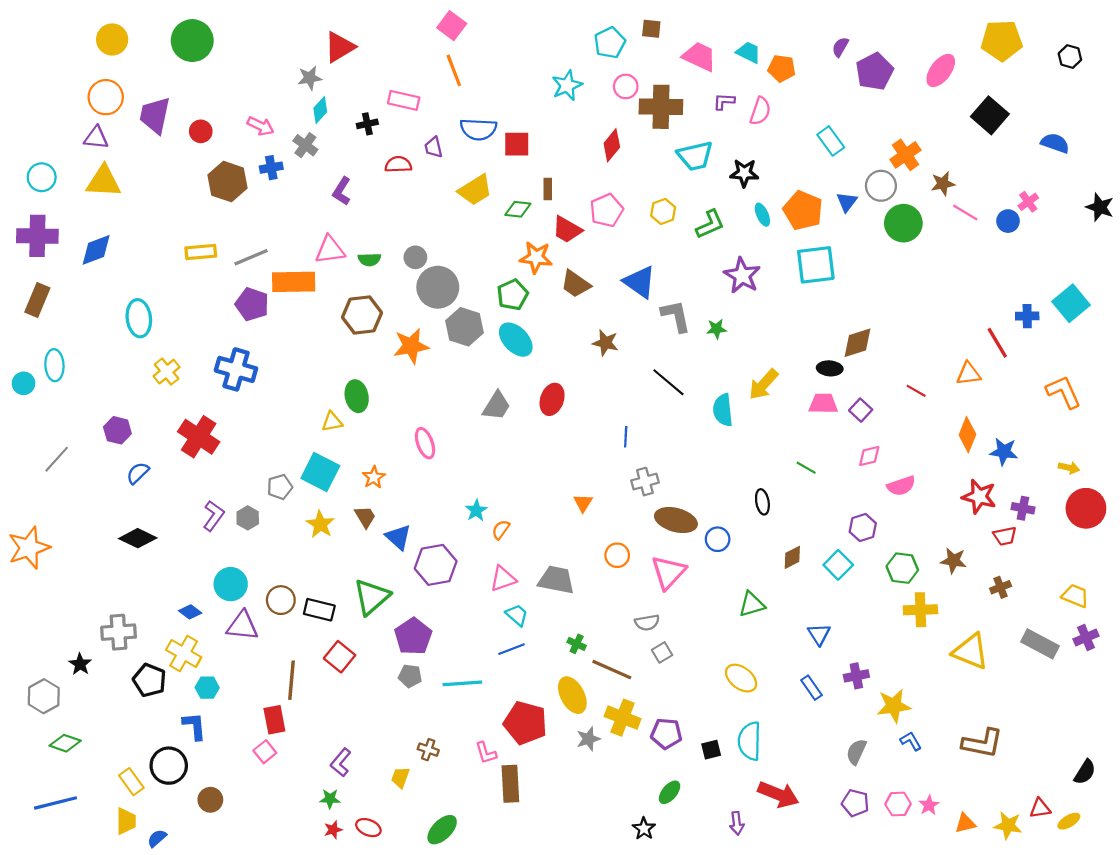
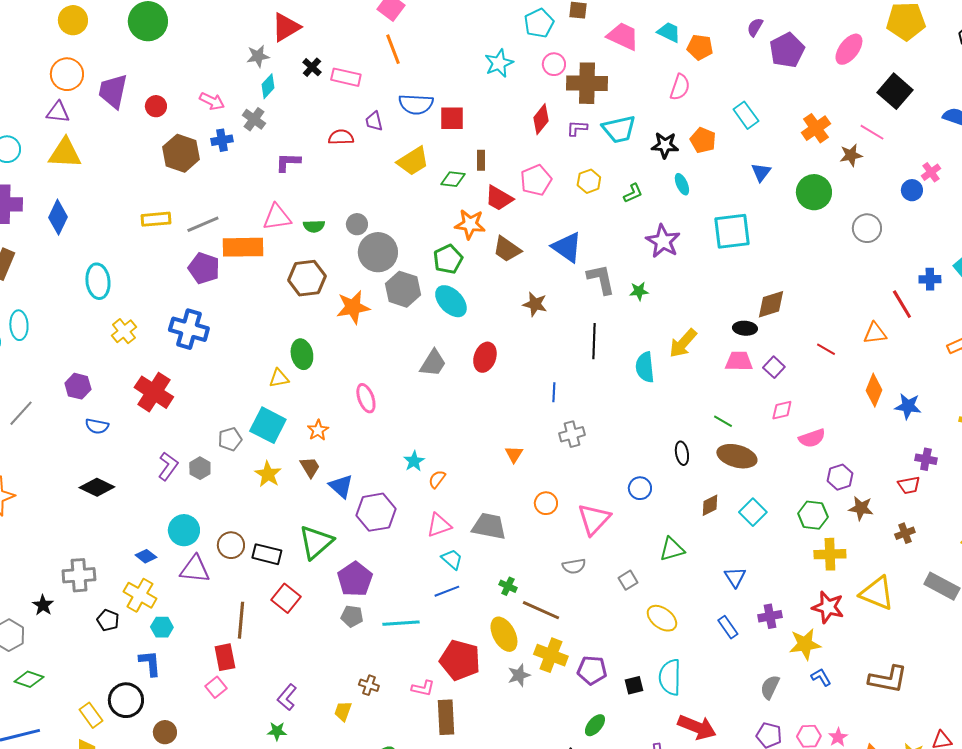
purple L-shape: (724, 101) -> (577, 128), moved
black cross: (367, 124) -> (312, 67), moved, turned -36
gray circle: (881, 186) -> (867, 228), moved
purple L-shape: (342, 191) -> (288, 162), turned 60
orange pentagon: (803, 210) -> (703, 140), moved, size x0.7
pink line: (965, 212) -> (872, 132), moved
green L-shape: (710, 224) -> (633, 193), size x0.7
blue diamond: (96, 250) -> (58, 217), turned -44
black line: (668, 382) -> (594, 341), turned 52
blue semicircle: (138, 473) -> (97, 426), turned -125
red star: (979, 497) -> (828, 607), moved
brown ellipse: (676, 520) -> (737, 456), moved
purple hexagon: (863, 527) -> (840, 477), moved
gray square: (662, 652) -> (628, 580), moved
black pentagon: (149, 680) -> (108, 620), size x0.7
pink L-shape: (486, 753) -> (423, 688), turned -60

